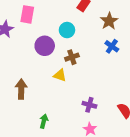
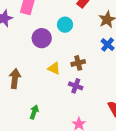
brown cross: (72, 57) -> (78, 63), moved
purple cross: (89, 105) -> (76, 86), moved

